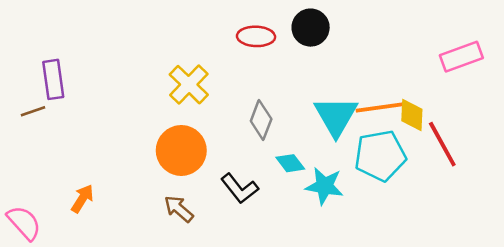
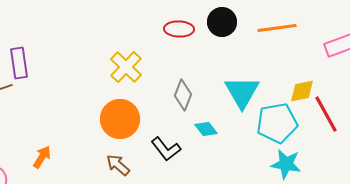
orange line: (380, 107) -> (277, 28), moved
yellow diamond: (412, 115) -> (302, 91), turned 76
cyan star: (324, 186) -> (286, 164), moved

